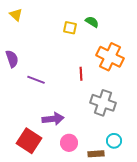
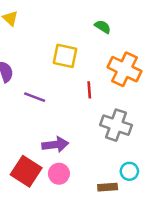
yellow square: (70, 28) -> (65, 56), moved, size x1.5
pink circle: (69, 143) -> (59, 174), moved

